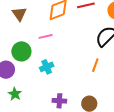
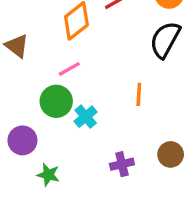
green circle: (21, 51) -> (56, 101), moved
orange line: (95, 65) -> (139, 94), moved

